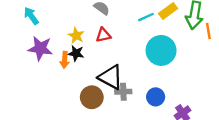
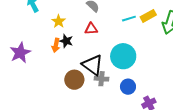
yellow star: (76, 36) -> (59, 21), moved
purple star: (40, 48) -> (20, 53), moved, turned 30
cyan circle: (161, 50) -> (123, 56), moved

